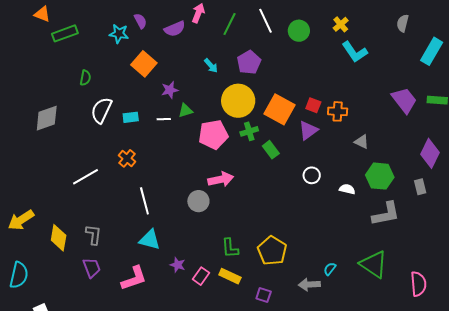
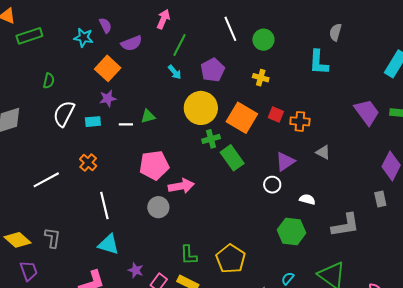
gray semicircle: (403, 23) -> (335, 32), moved
green line: (230, 24) -> (180, 45), moved
yellow cross: (341, 24) -> (261, 78), moved, turned -35
purple semicircle: (175, 29) -> (132, 43), moved
cyan L-shape: (355, 52) -> (319, 62), turned 36
purple star: (170, 90) -> (108, 98), moved
purple triangle: (308, 130) -> (285, 162), moved
pink pentagon: (213, 135) -> (154, 165), moved
green rectangle: (271, 150) -> (232, 158), size x1.4
green hexagon: (380, 176) -> (291, 231), moved
yellow diamond: (59, 238) -> (18, 240), turned -60
purple trapezoid: (92, 268) -> (29, 271), moved

